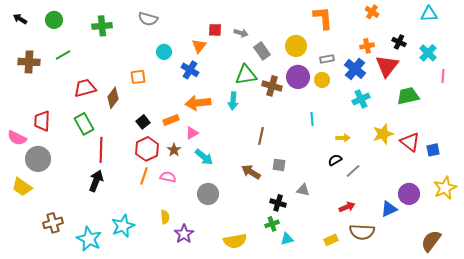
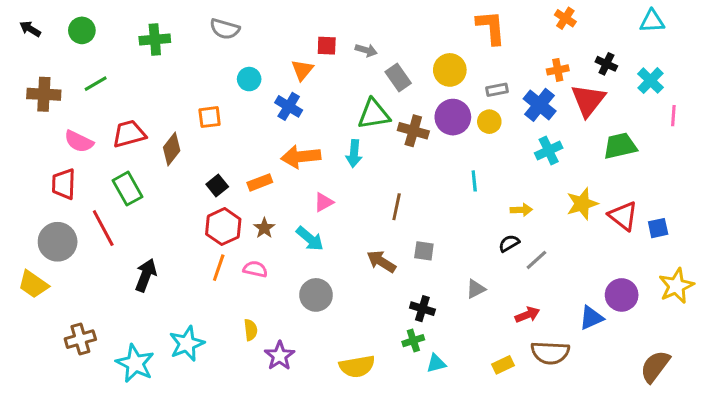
pink triangle: (192, 133) -> (324, 202), moved
pink semicircle: (17, 138) -> (79, 141), moved
red line: (101, 150) -> (103, 228), moved, turned -30
gray triangle: (303, 190) -> (476, 289), moved, turned -40

